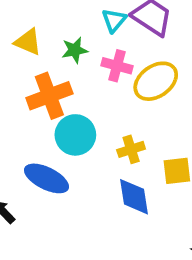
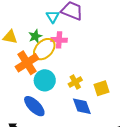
yellow ellipse: (156, 81) -> (44, 49), moved
blue ellipse: (47, 178) -> (34, 106), turned 30

